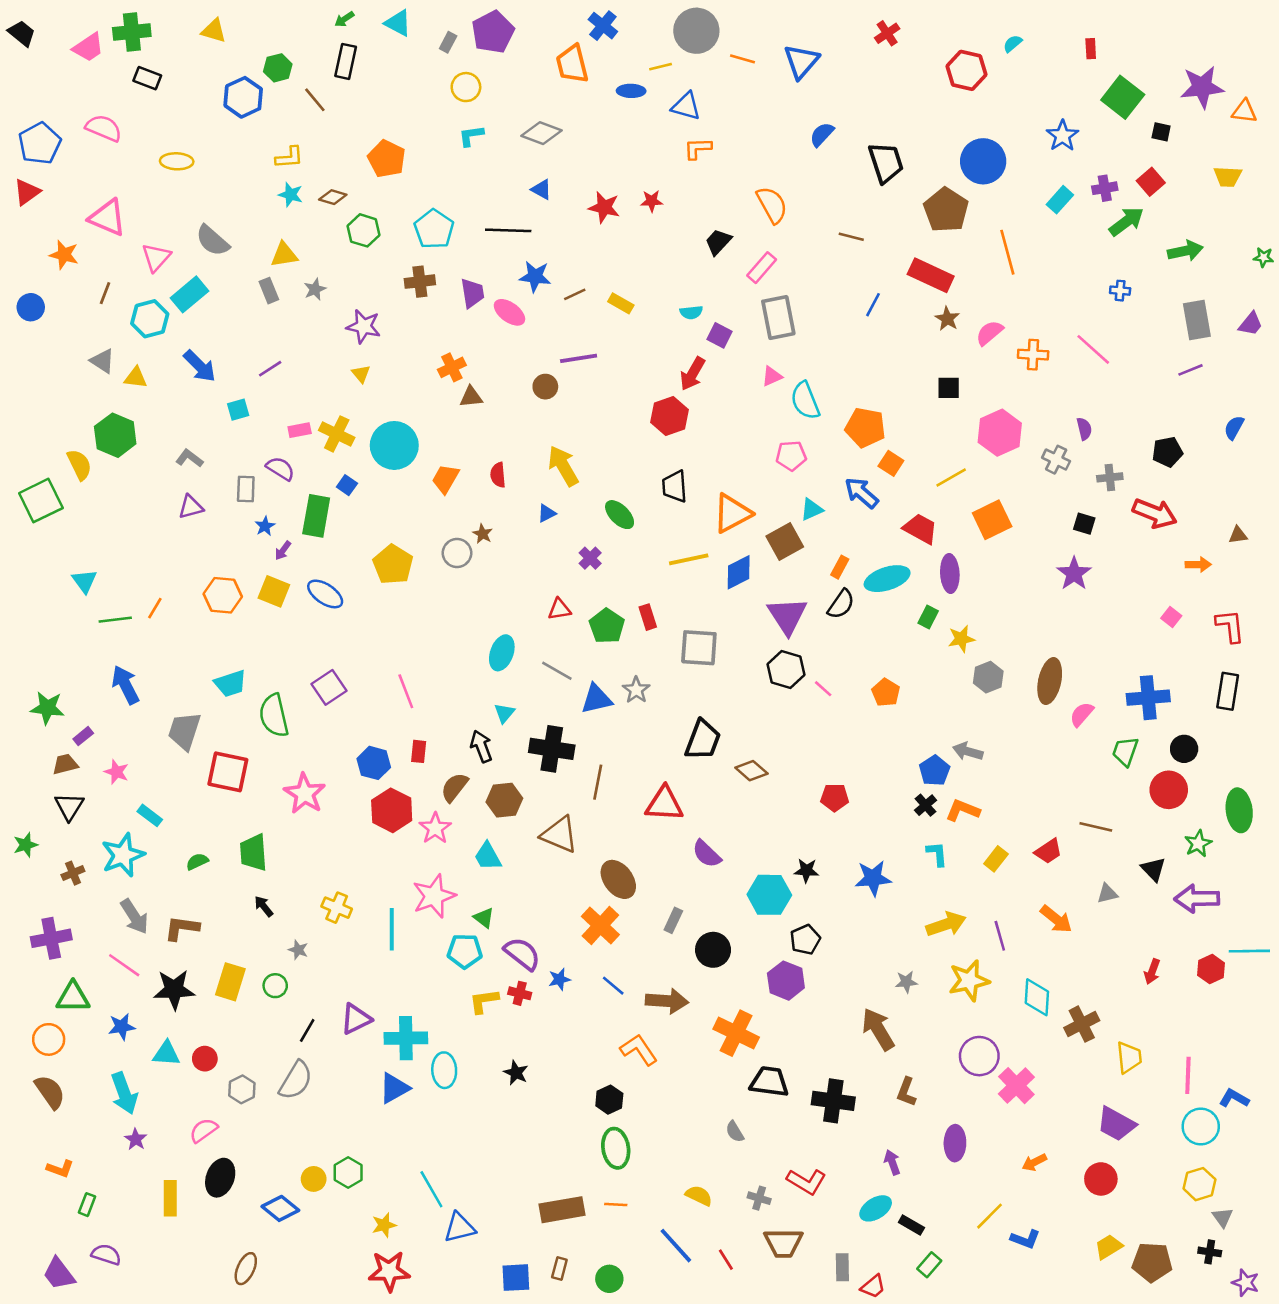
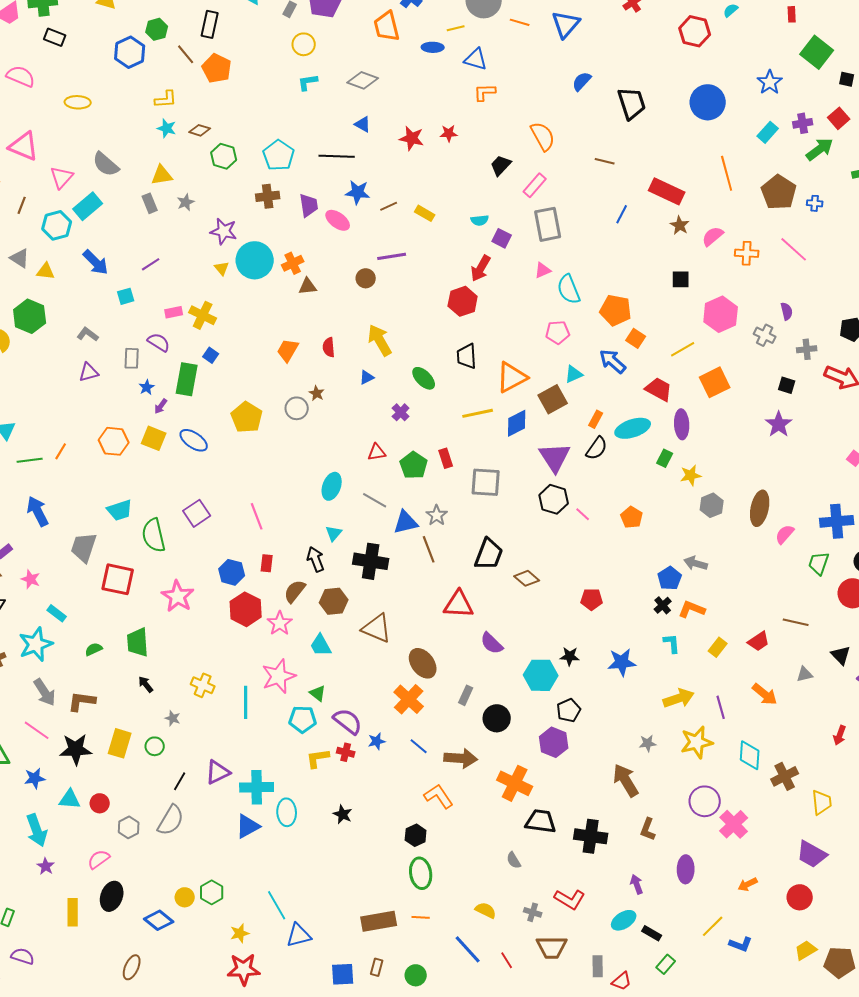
orange pentagon: (387, 159) -> (217, 68), moved
brown pentagon: (946, 210) -> (779, 192), moved
cyan circle: (394, 445) -> (255, 260), moved
brown line: (598, 782) -> (429, 549), moved, turned -32

